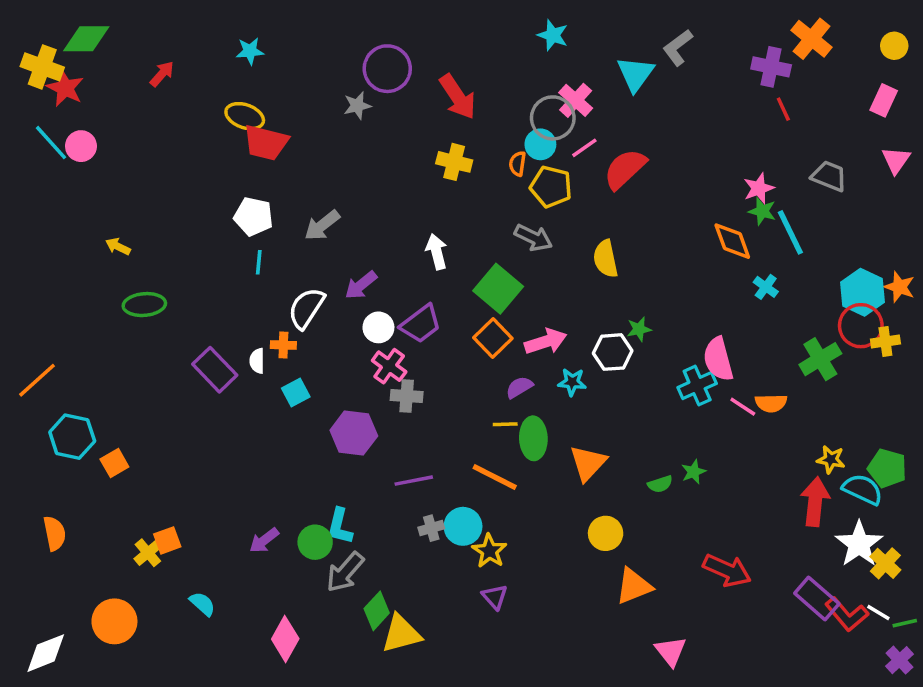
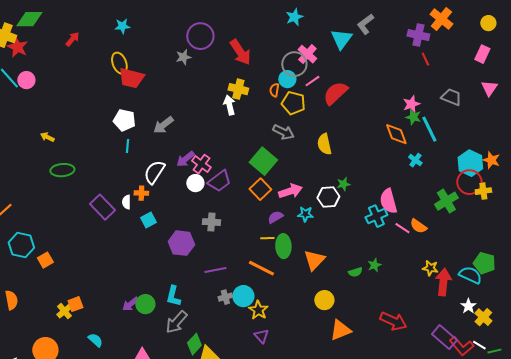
cyan star: (553, 35) -> (294, 17), turned 30
yellow ellipse: (245, 116) -> (119, 63), turned 50
white arrow: (437, 252) -> (229, 105), moved
pink cross: (389, 366) -> (201, 164), moved
orange semicircle: (771, 403) -> (418, 226), turned 36
yellow star: (831, 459) -> (430, 268), moved
green circle: (315, 542) -> (145, 304), moved
white star: (859, 544) -> (468, 306), size x0.6

